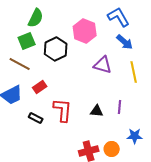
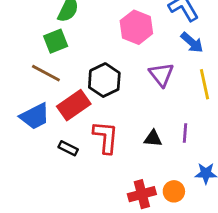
black hexagon: (56, 49) -> (104, 80), moved
purple triangle: (103, 65) -> (161, 75), turned 36
red rectangle: (40, 87) -> (74, 105), size x1.6

